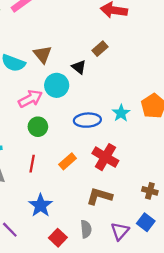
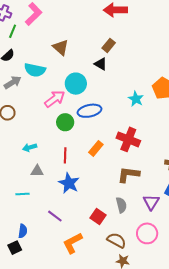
brown triangle: (43, 54) -> (61, 47), moved
black triangle: (79, 67) -> (101, 64), moved
blue ellipse: (87, 120) -> (90, 111), moved
blue star: (41, 205) -> (69, 183), moved

